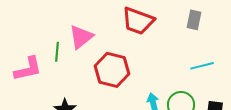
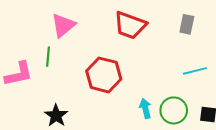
pink triangle: (81, 37) -> (63, 25), moved

